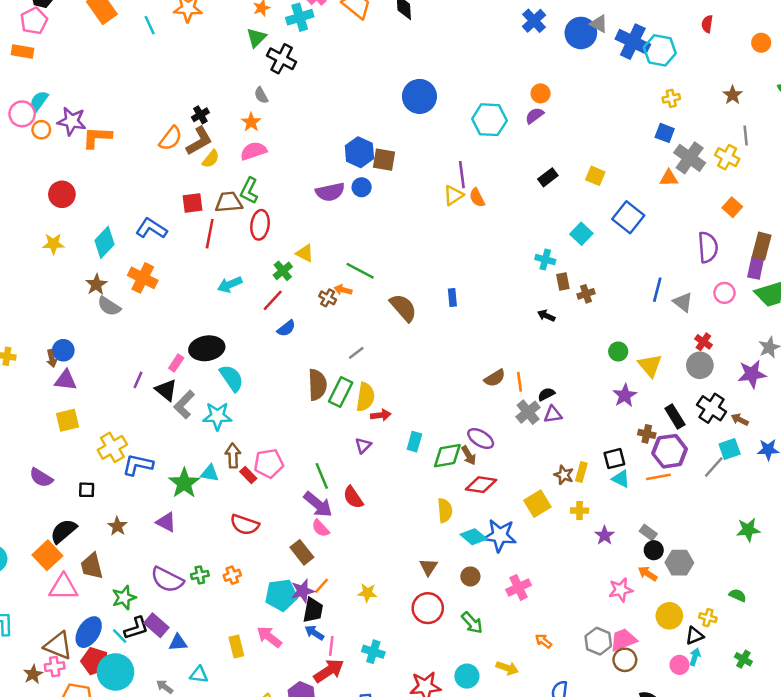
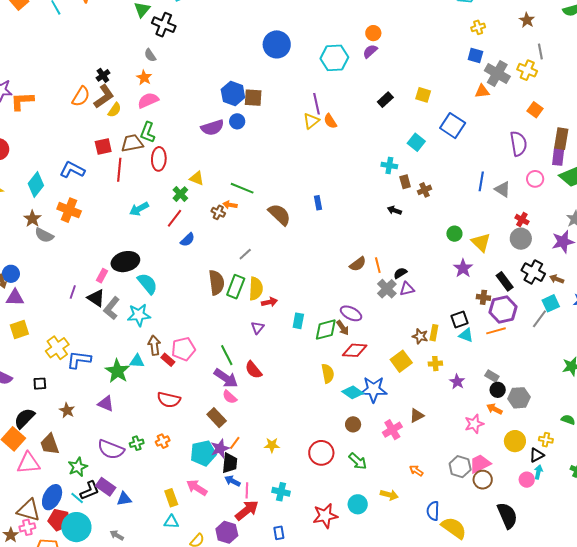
brown triangle: (428, 567) -> (417, 416), moved, turned 35
cyan triangle: (199, 675) -> (171, 522), moved

